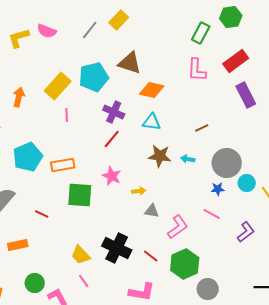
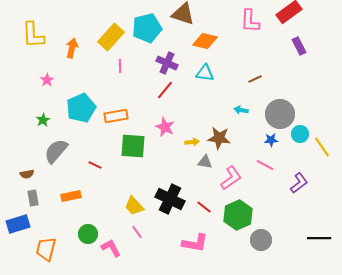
purple rectangle: (246, 95) -> (299, 46), size x0.7
brown star: (160, 156) -> (219, 138), moved

